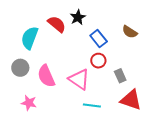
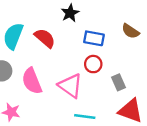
red semicircle: (57, 24) -> (45, 38), moved
blue rectangle: (99, 39) -> (94, 38), turned -42

